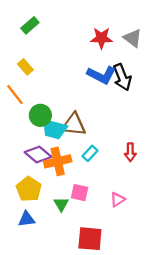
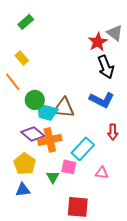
red star: (101, 38) -> (98, 42), moved, turned -30
blue L-shape: (101, 75) -> (102, 100), moved
cyan rectangle: (90, 153) -> (83, 149), moved, size x1.6
pink triangle: (118, 199) -> (102, 173), turned 40

